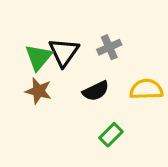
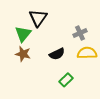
gray cross: (109, 47) -> (80, 33), moved
black triangle: (64, 52) -> (38, 18), moved

